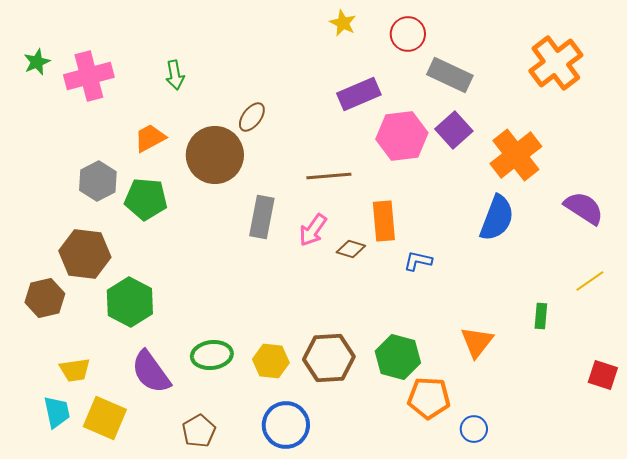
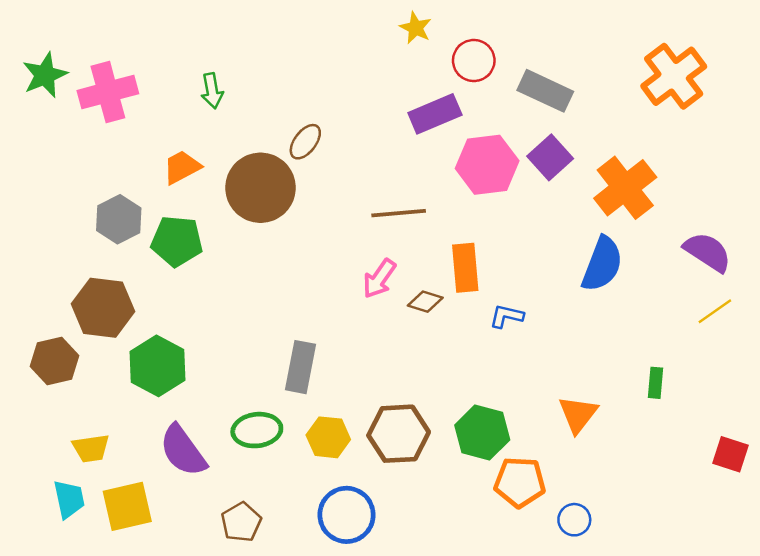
red circle: (408, 34) -> (474, 61), moved
green star: (37, 62) -> (45, 75), size x1.4
gray rectangle: (262, 217) -> (300, 367), moved
yellow line: (590, 281) -> (715, 311), moved
yellow square: (105, 418) -> (127, 506), turned -36

